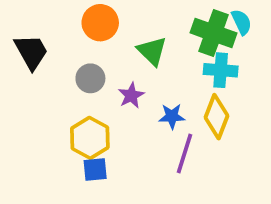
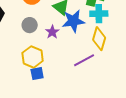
blue star: (172, 116) -> (73, 21), moved, size x1.6
purple line: (185, 154) -> (84, 60), turned 50

